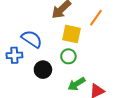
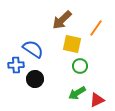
green circle: (68, 56) -> (80, 66), moved
black circle: (43, 70) -> (35, 79), moved

